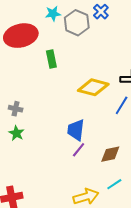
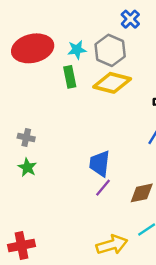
cyan star: (53, 14) -> (77, 50), moved
gray hexagon: (77, 23) -> (110, 50), moved
yellow diamond: (93, 87) -> (112, 83), moved

